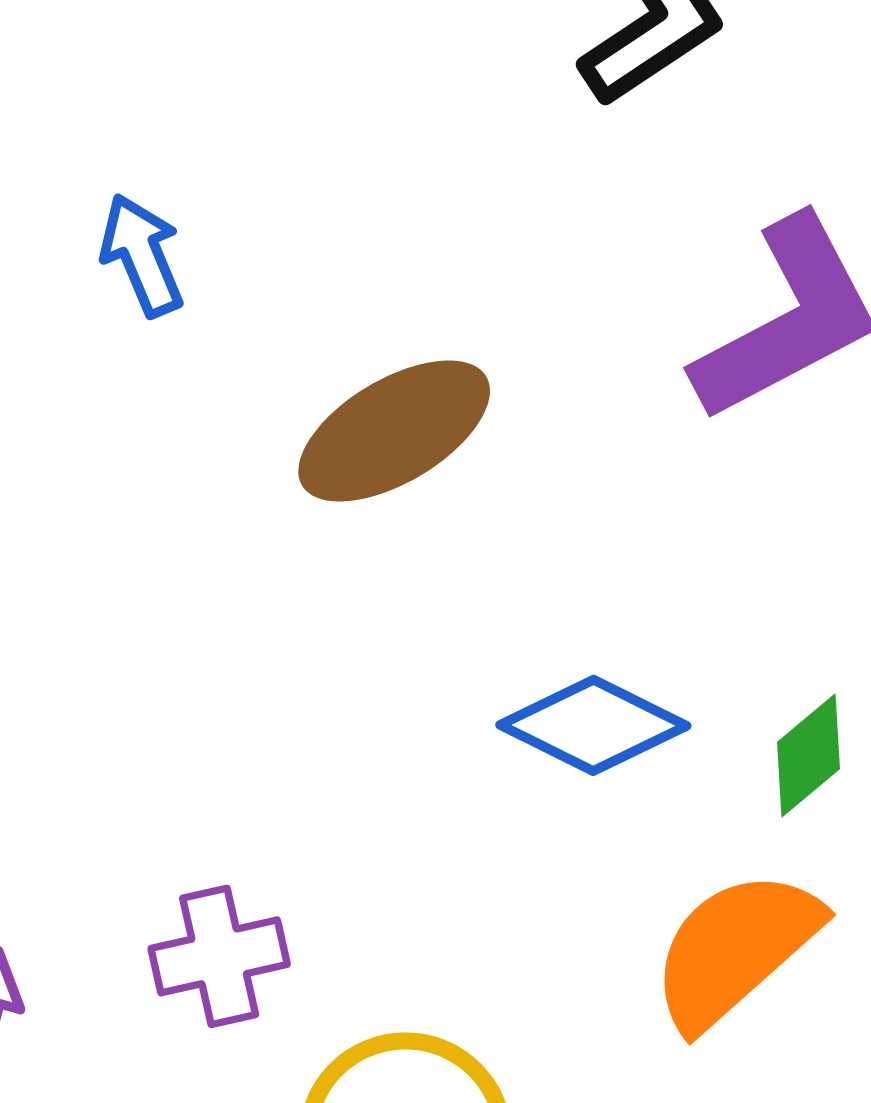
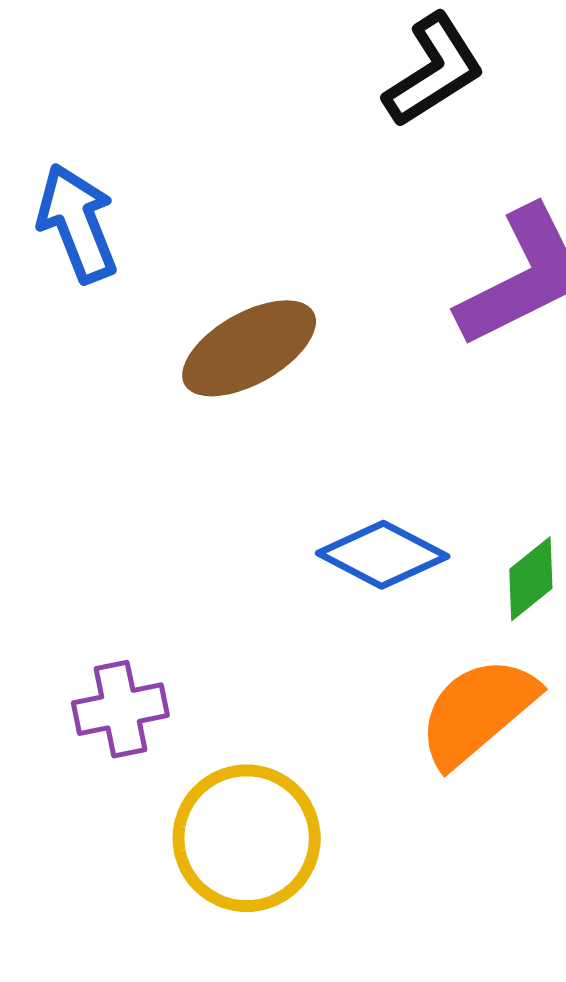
blue arrow: (142, 255) -> (77, 223), size x1.4

